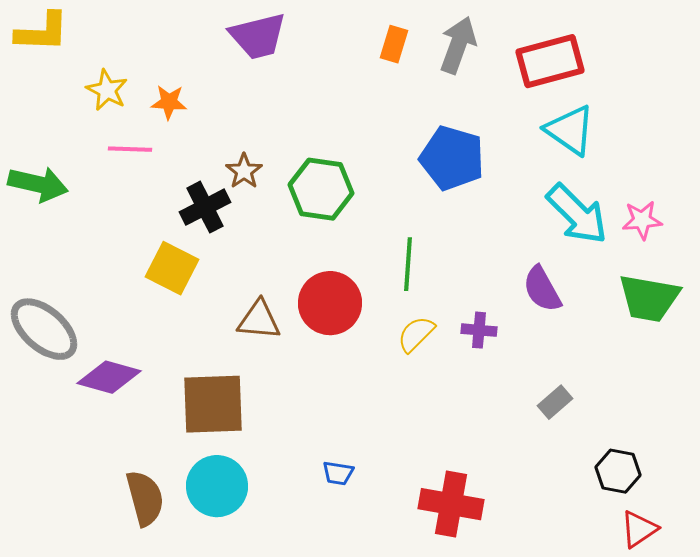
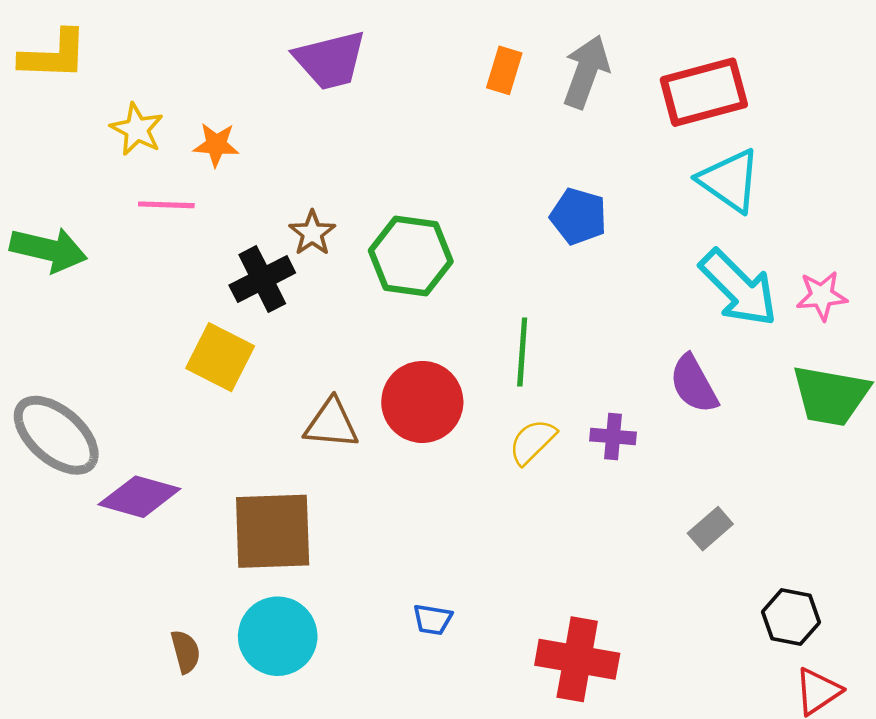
blue pentagon: (452, 158) -> (578, 216), size x0.7
brown semicircle: (145, 498) -> (186, 652), size x0.6

